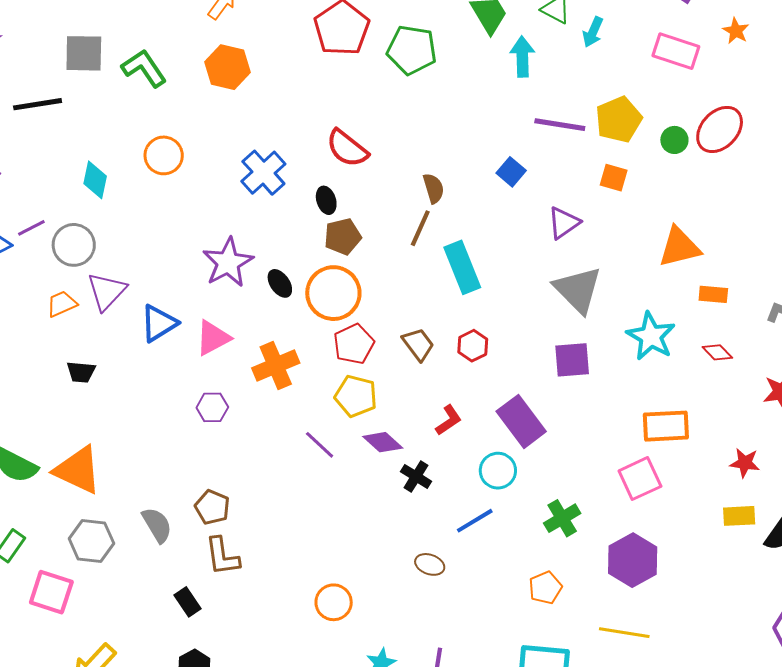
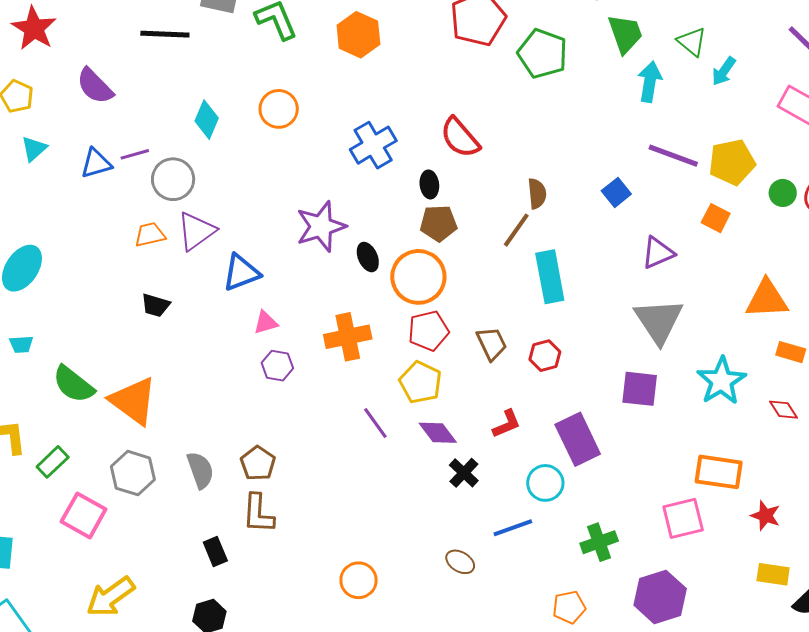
pink triangle: (213, 338) -> (266, 323), moved, size x0.7
red star: (745, 463) -> (766, 516), moved

